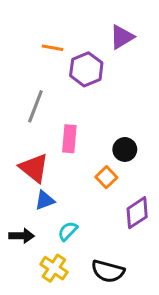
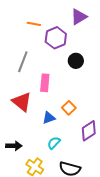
black circle: (125, 149) -> (76, 61), moved
blue triangle: (45, 200) -> (49, 118), moved
cyan semicircle: (68, 231) -> (54, 143), moved

